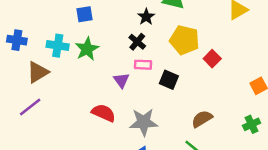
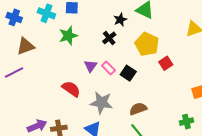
cyan cross: (58, 46) -> (46, 13), moved
pink rectangle: (143, 65) -> (108, 68), moved, turned 32
brown semicircle: (202, 119) -> (138, 109), moved

